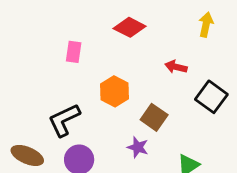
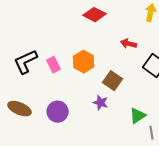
pink rectangle: (74, 52) -> (54, 65), moved, turned -35
black L-shape: (64, 120) -> (26, 62), moved

